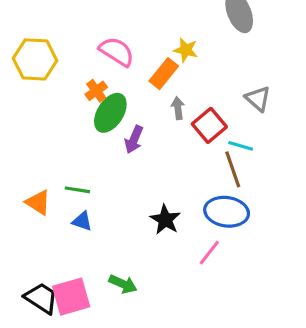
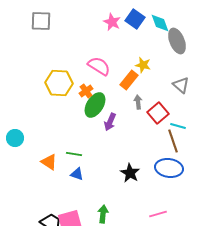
yellow hexagon: (35, 59) -> (59, 83), moved
gray triangle: (258, 99) -> (181, 85), moved
pink line: (209, 253) -> (158, 214), moved, turned 36
green arrow: (123, 284) -> (103, 214), turned -108

